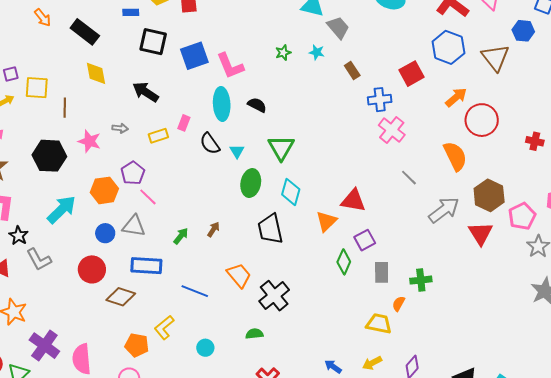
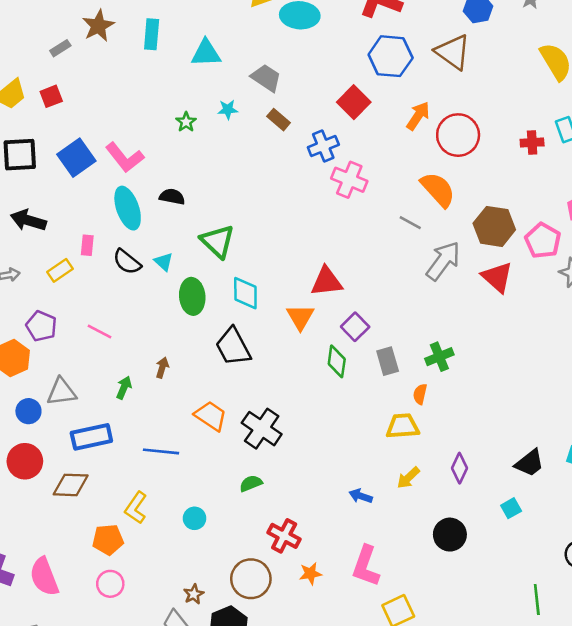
gray trapezoid: (338, 28) -> (266, 78), moved
gray line: (409, 178) -> (410, 223), moved
pink line: (148, 197) -> (99, 331), moved

